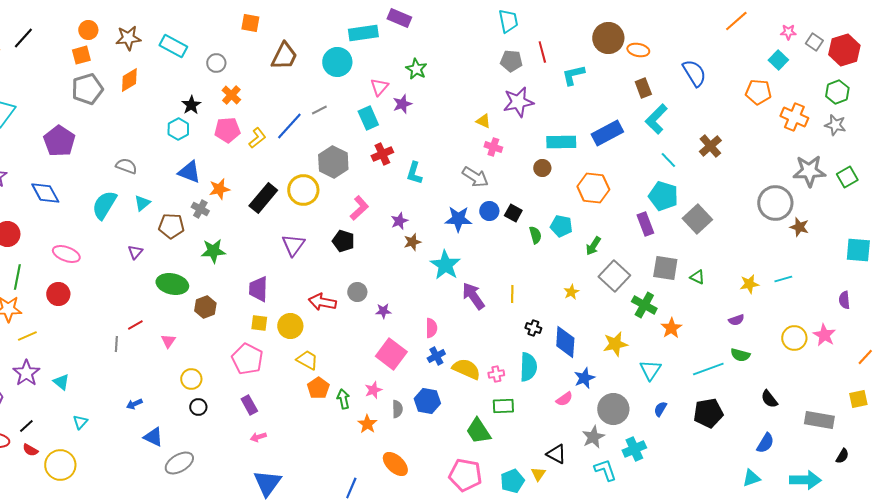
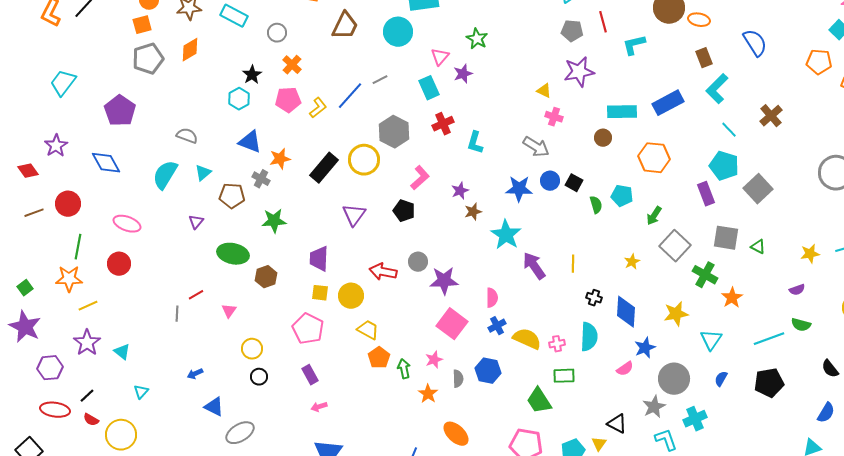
purple star: (383, 311) -> (444, 281), size x1.8

